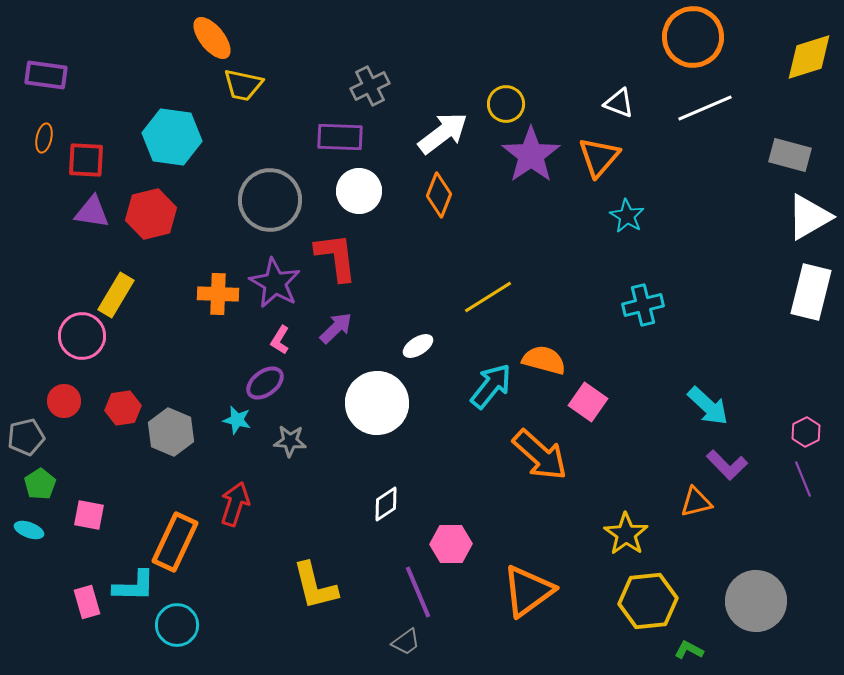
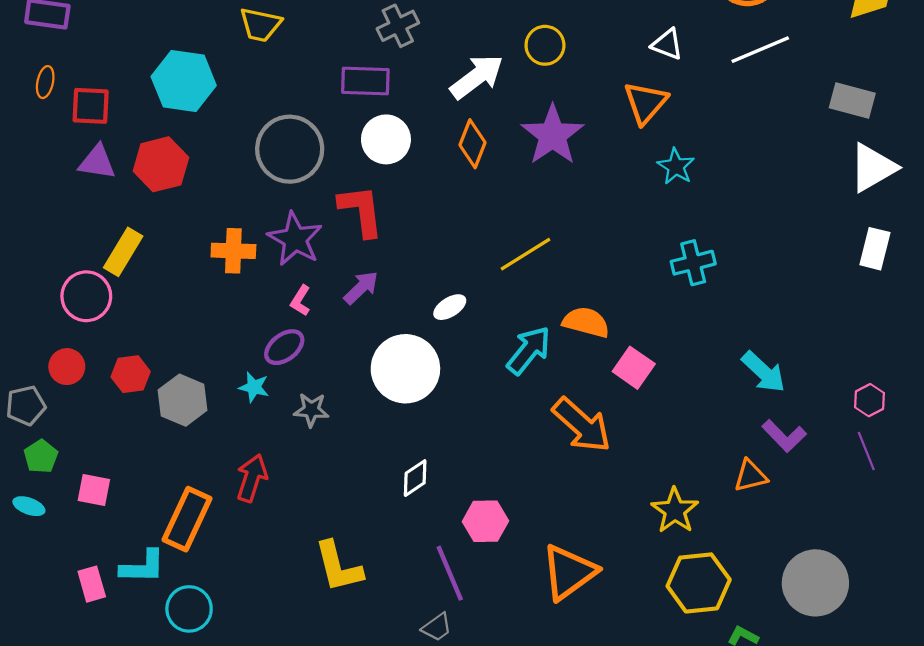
purple star: (531, 155) -> (553, 135), moved
white rectangle: (811, 292) -> (875, 249), size x0.7

